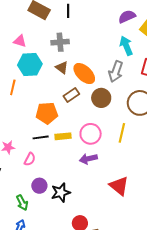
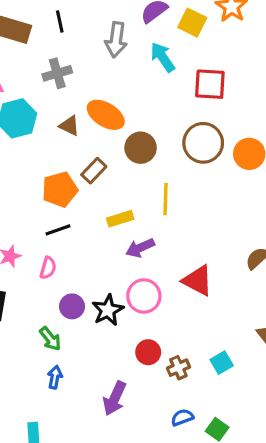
brown triangle: (62, 68) -> (69, 126), moved
gray arrow: (116, 72) -> (116, 40), moved
brown rectangle: (71, 95) -> (94, 171), moved
yellow line: (122, 133) -> (165, 199), moved
pink circle: (91, 134) -> (144, 296), moved
yellow rectangle: (63, 136) -> (120, 219), moved

